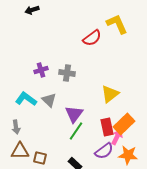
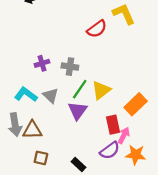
yellow triangle: (110, 94) -> (101, 90), moved
orange rectangle: (124, 124) -> (136, 104), moved
gray arrow: (16, 127) -> (15, 125), size x1.5
green line: (76, 131) -> (80, 89), moved
brown triangle: (20, 151) -> (32, 130), moved

